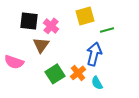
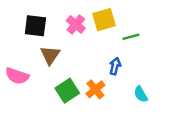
pink cross: (51, 26) -> (76, 24), moved
blue arrow: (94, 54) -> (115, 66), size x0.6
cyan semicircle: (97, 83) -> (141, 94), moved

